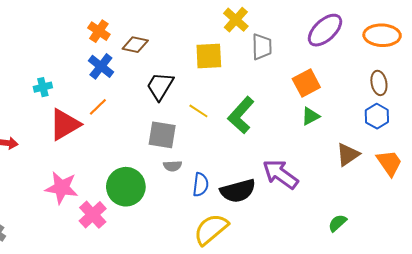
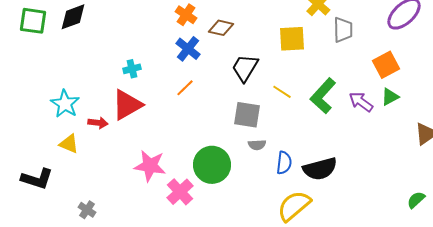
red triangle: (65, 124) -> (127, 105), moved
purple arrow: (280, 174) -> (361, 102), moved, size x0.7

